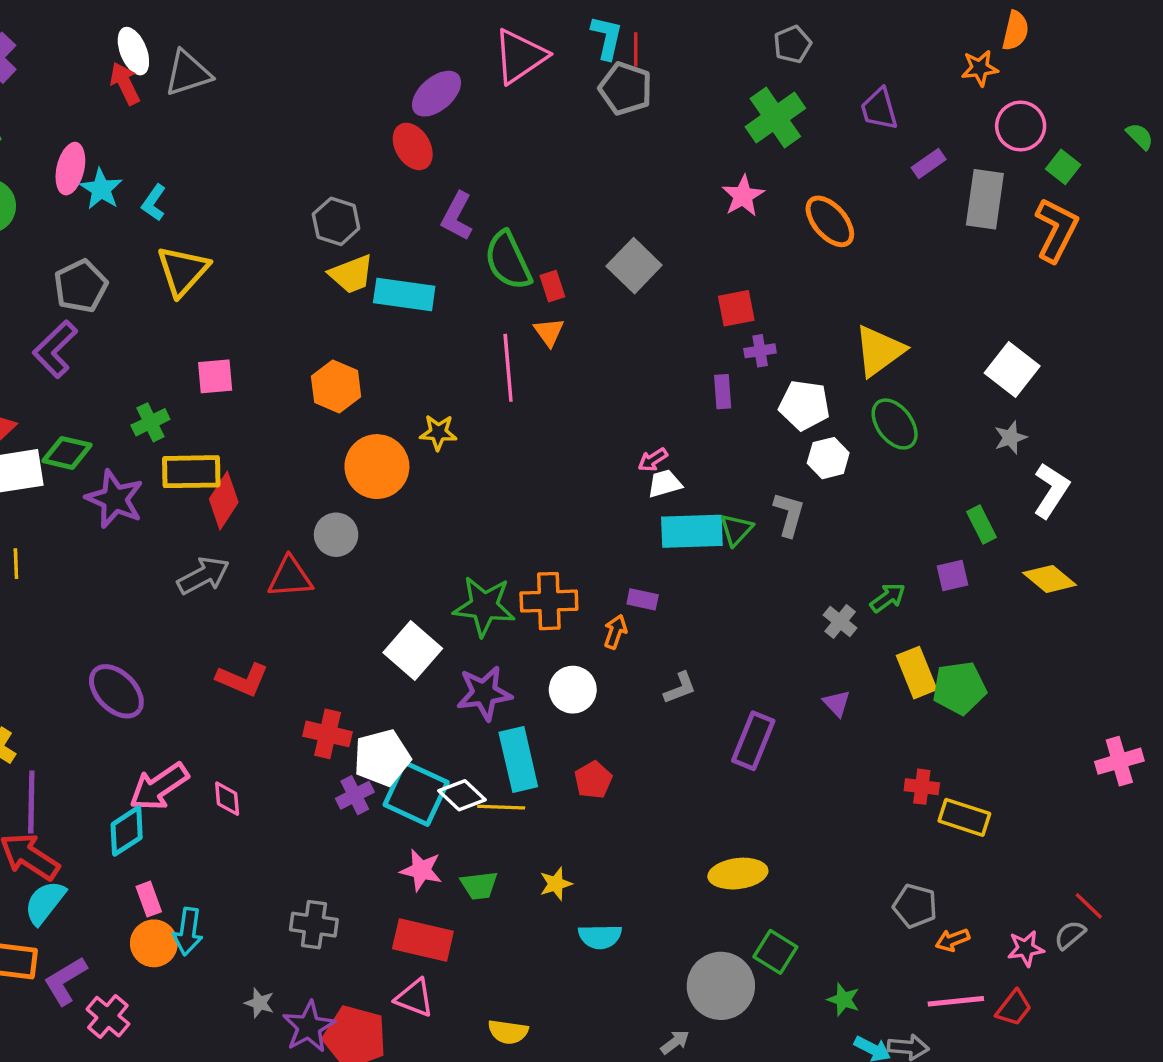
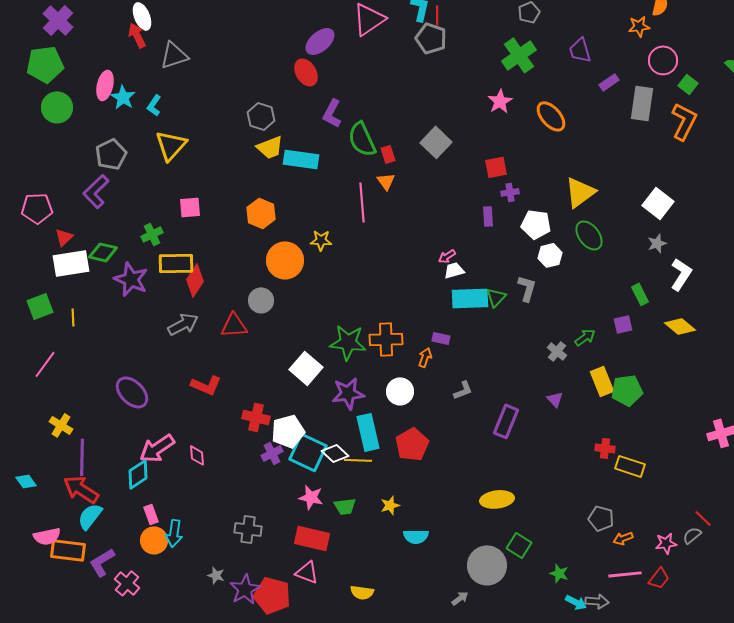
gray triangle: (188, 73) -> (174, 55), moved
red pentagon: (593, 780) -> (412, 444), size x1.5

